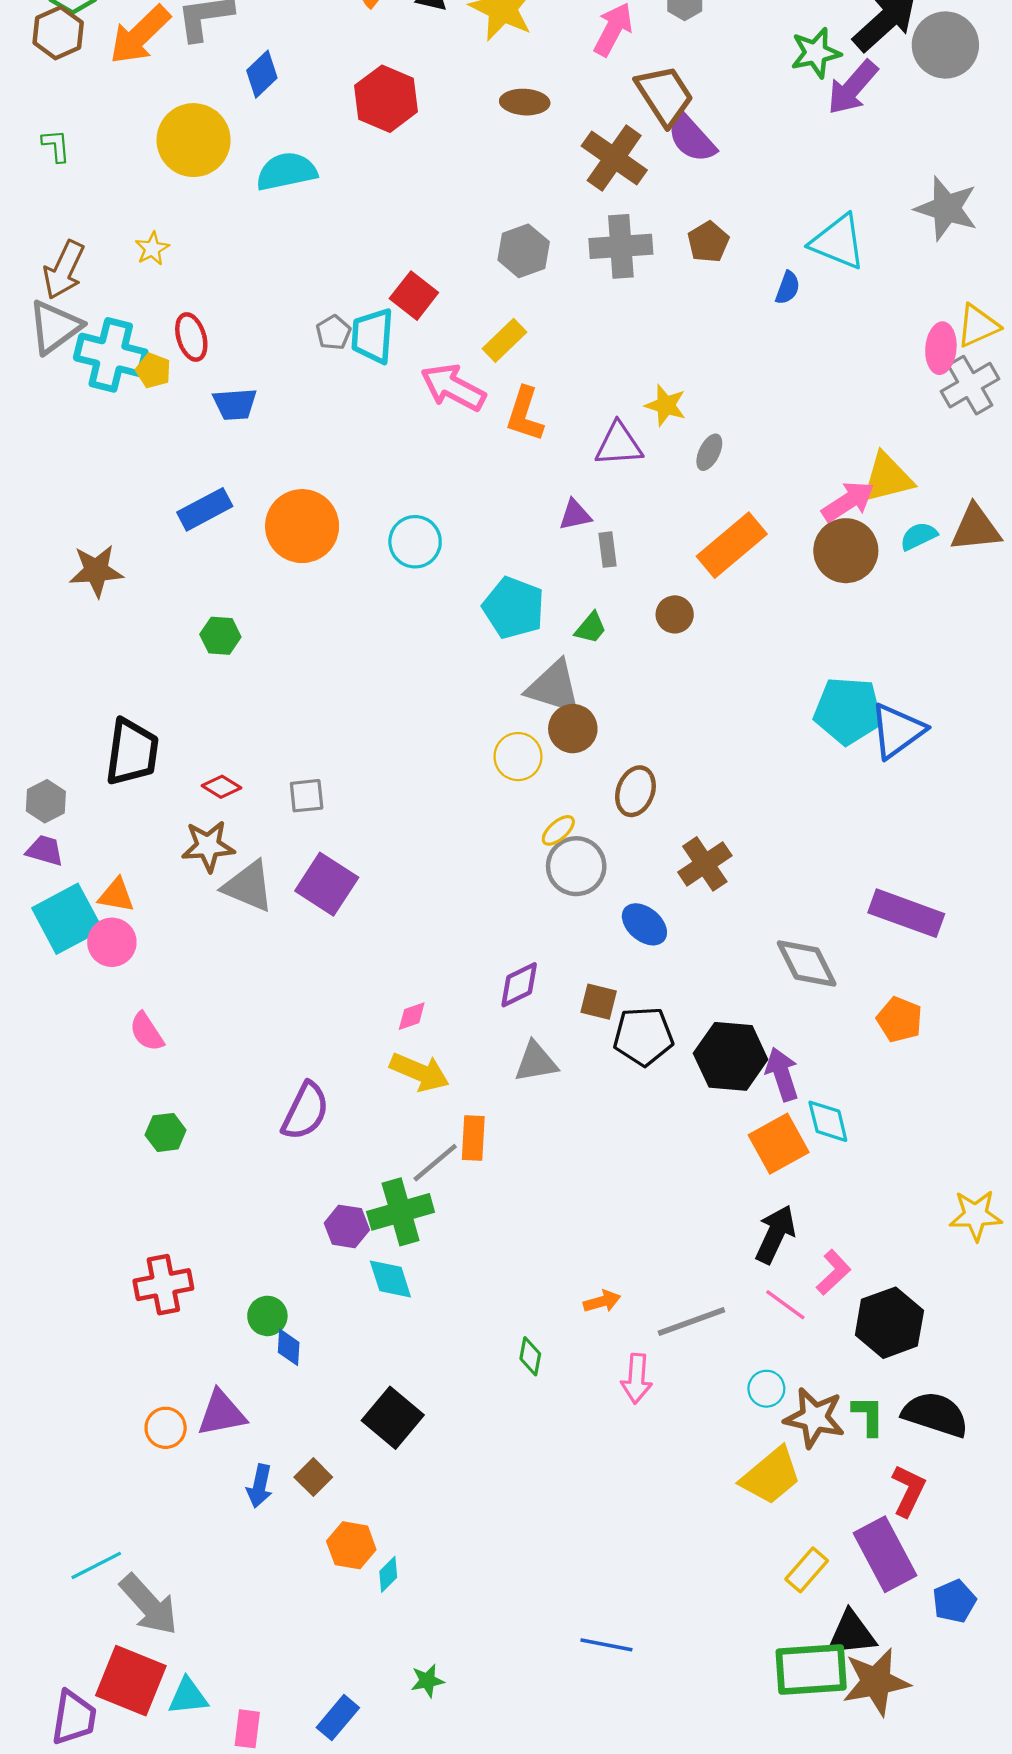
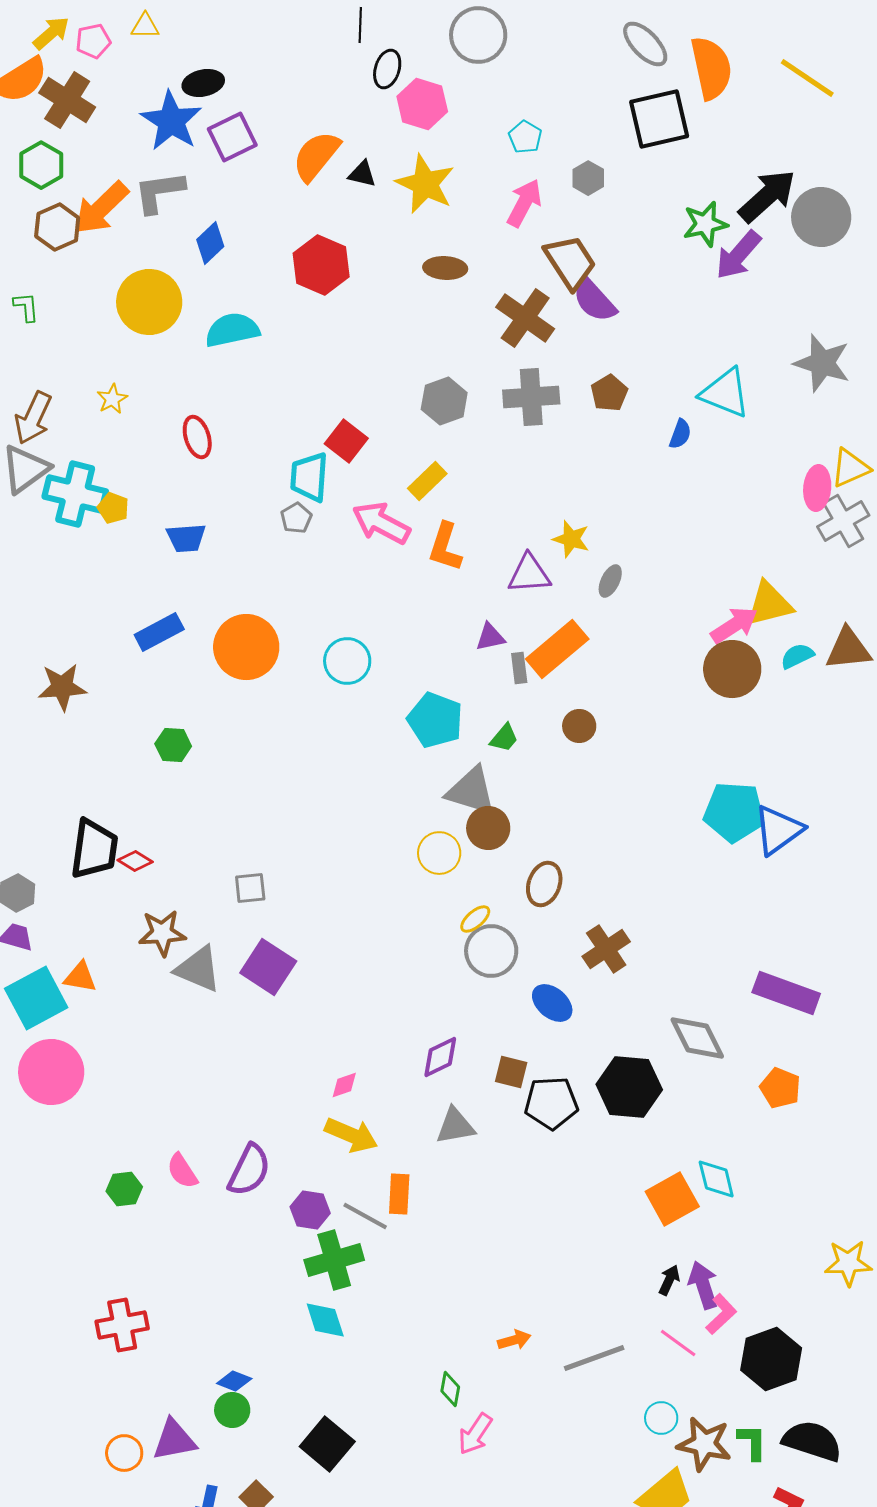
brown hexagon: (58, 33) -> (57, 227), moved
gray pentagon: (333, 333) -> (296, 518), moved
red ellipse: (191, 337) -> (197, 437), moved
orange rectangle: (732, 545) -> (557, 649), moved
red diamond: (222, 787) -> (135, 861), moved
pink circle: (112, 942) -> (51, 1072), moved, size x1.5
pink semicircle: (147, 1032) -> (182, 1171), moved
black hexagon: (731, 1056) -> (629, 1087), moved
purple arrow: (782, 1074) -> (703, 1285), moved
gray line: (435, 1163) -> (365, 1216), turned 69
purple hexagon: (347, 1226) -> (310, 1210), moved
black arrow: (775, 1234) -> (669, 1280), size x0.6
green circle: (267, 1316) -> (232, 1410), moved
blue diamond: (289, 1347) -> (234, 1381), turned -72
pink arrow: (637, 1379) -> (475, 1434), moved, turned 30

